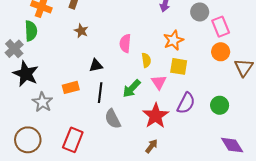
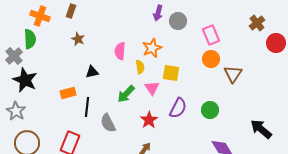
gray circle: (200, 12) -> (178, 21), moved
orange star: (173, 40) -> (152, 48), moved
black line: (100, 93) -> (87, 107), moved
gray star: (42, 102) -> (16, 111), moved
red star: (156, 116) -> (149, 120), size x0.7

